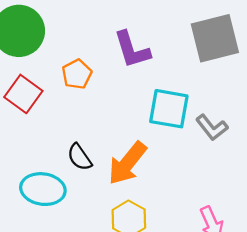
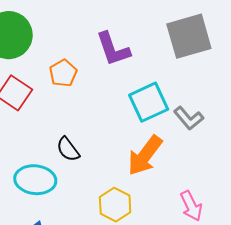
cyan square: (169, 109) -> (149, 102), turned -33
orange arrow: (127, 163) -> (145, 155), moved

